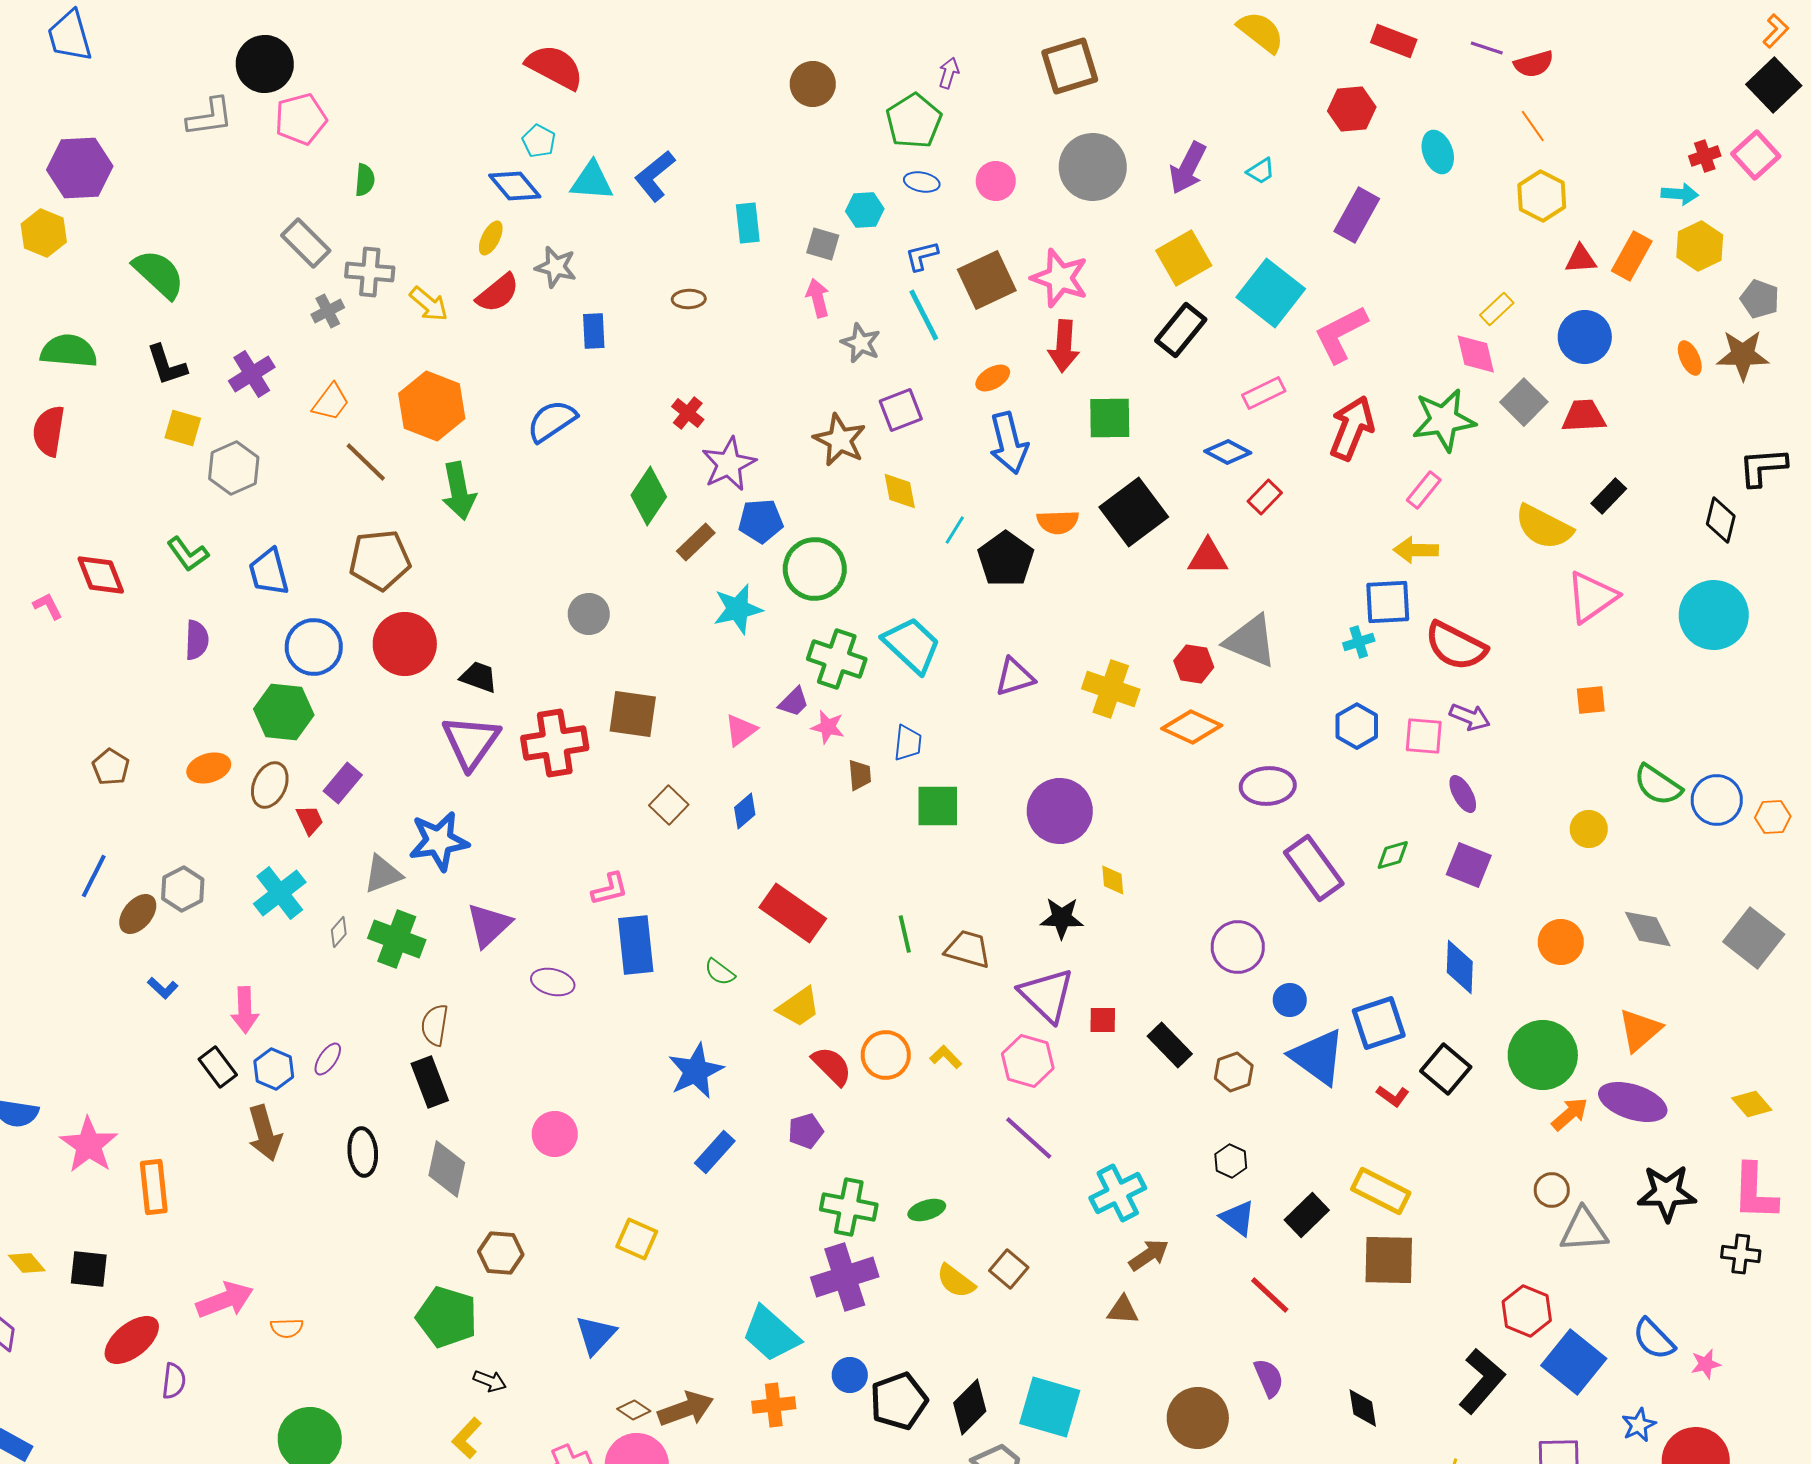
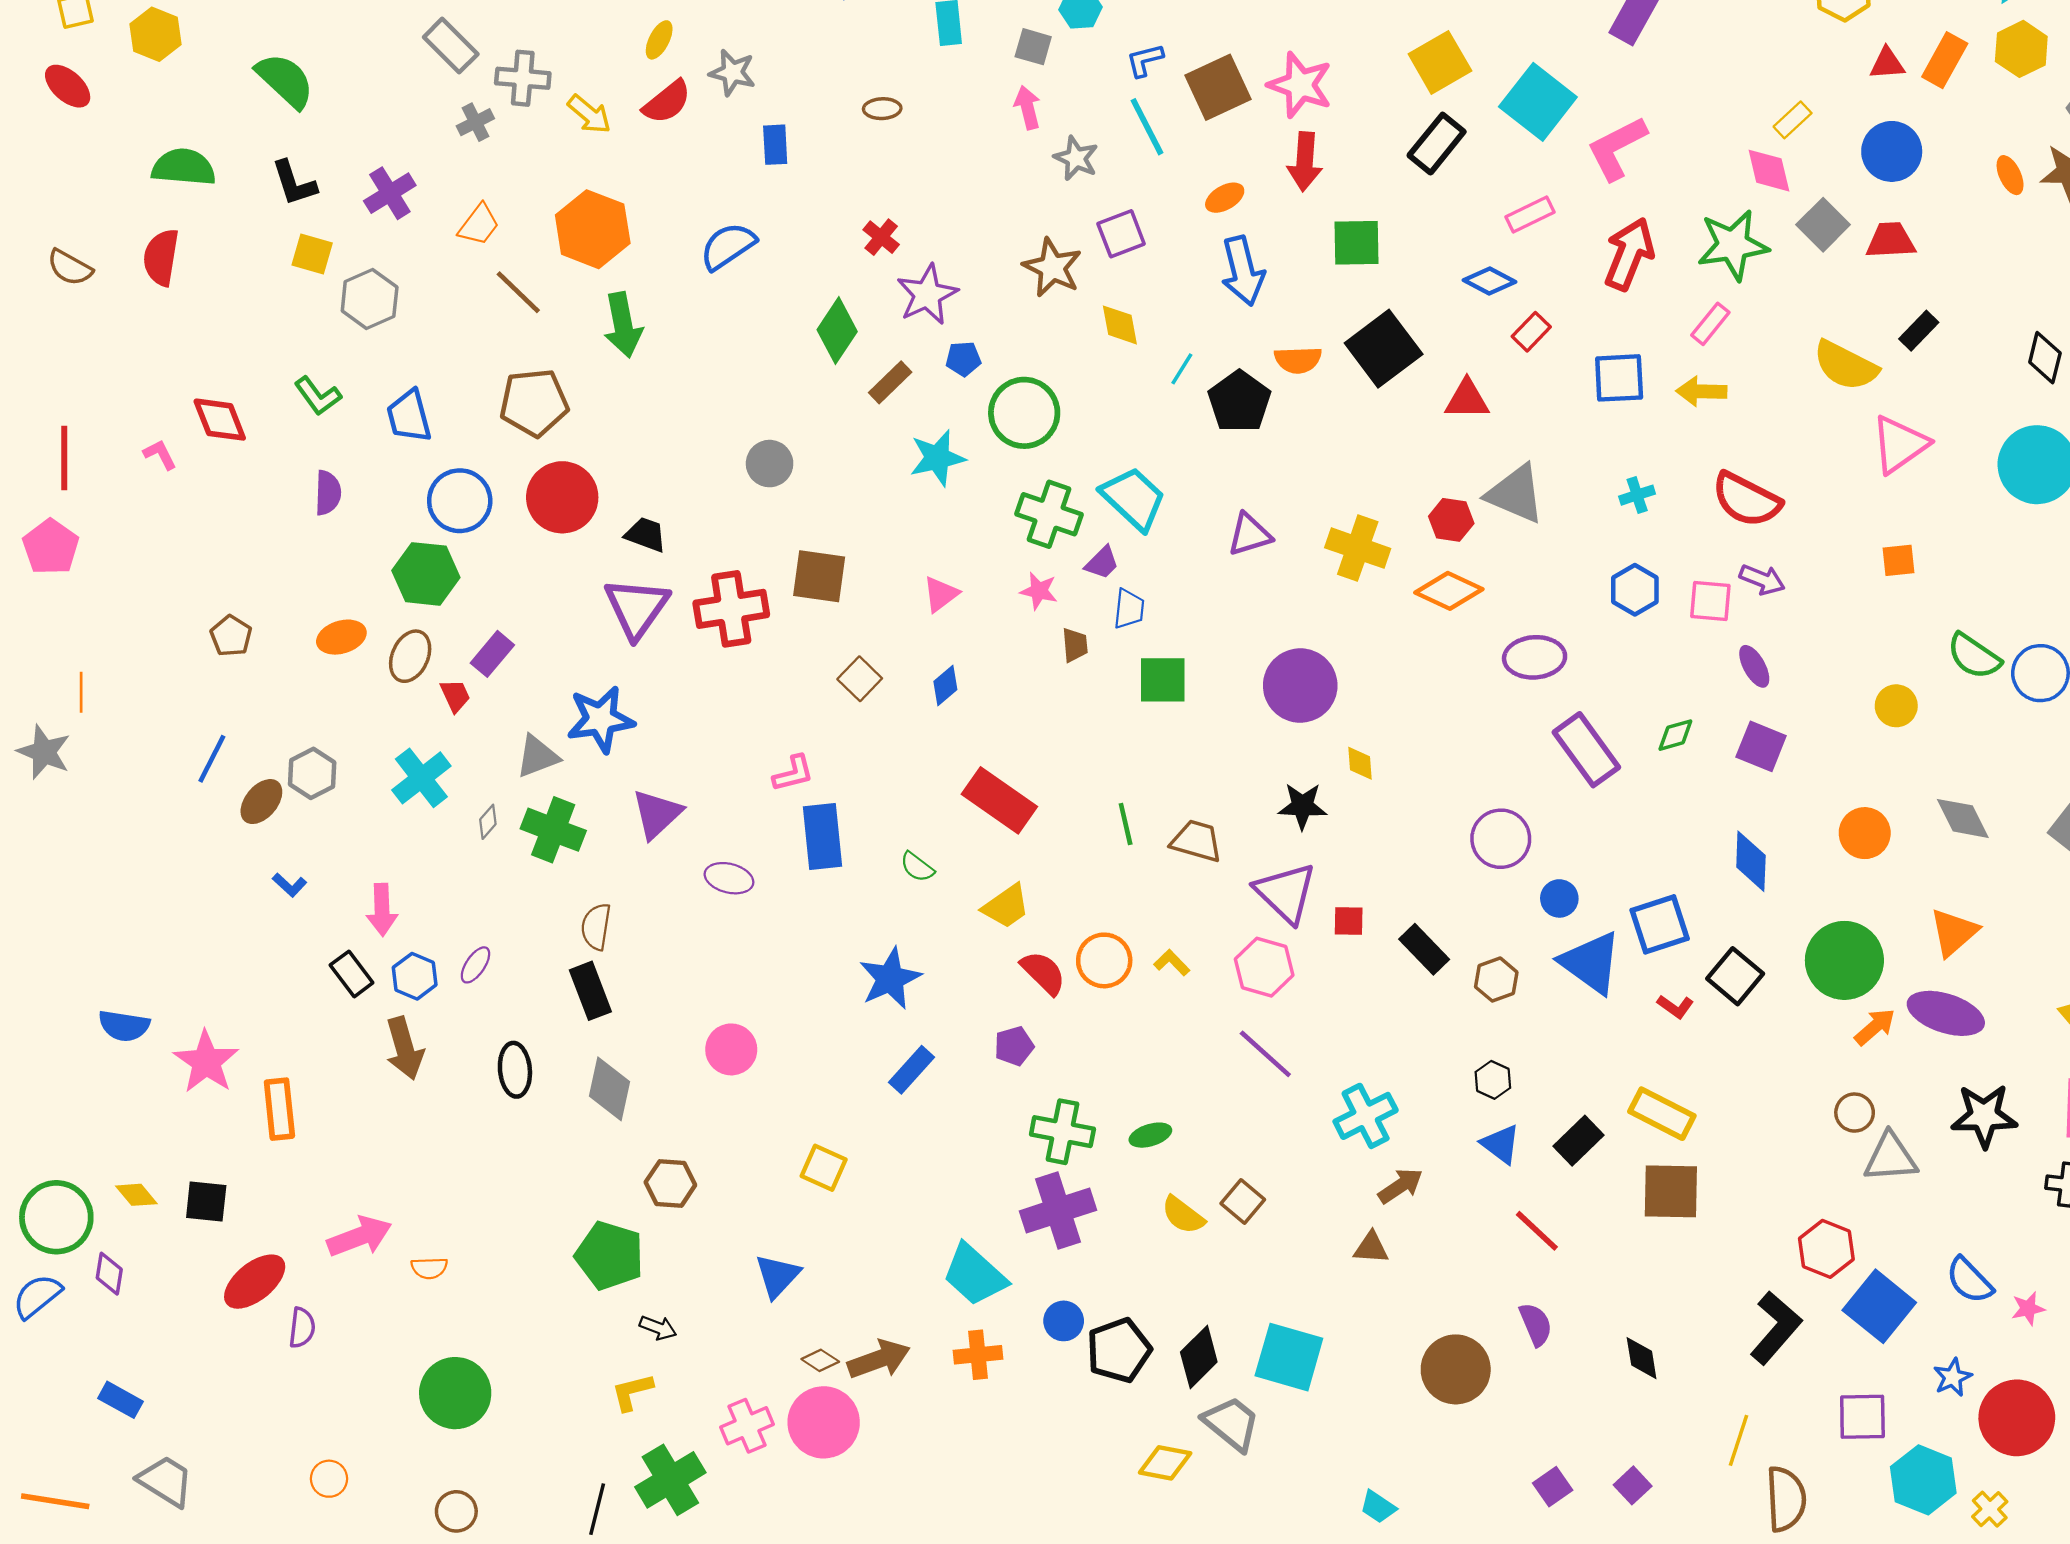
blue pentagon: (761, 521) -> (963, 359), size x0.7
blue square: (1388, 602) -> (1619, 378), moved
purple trapezoid: (794, 702) -> (1102, 563), moved
yellow L-shape: (467, 1438) -> (632, 1392), turned 33

